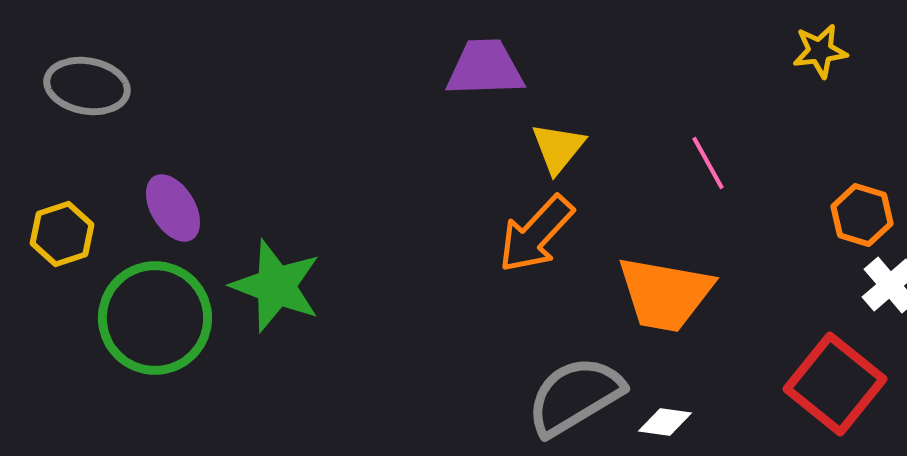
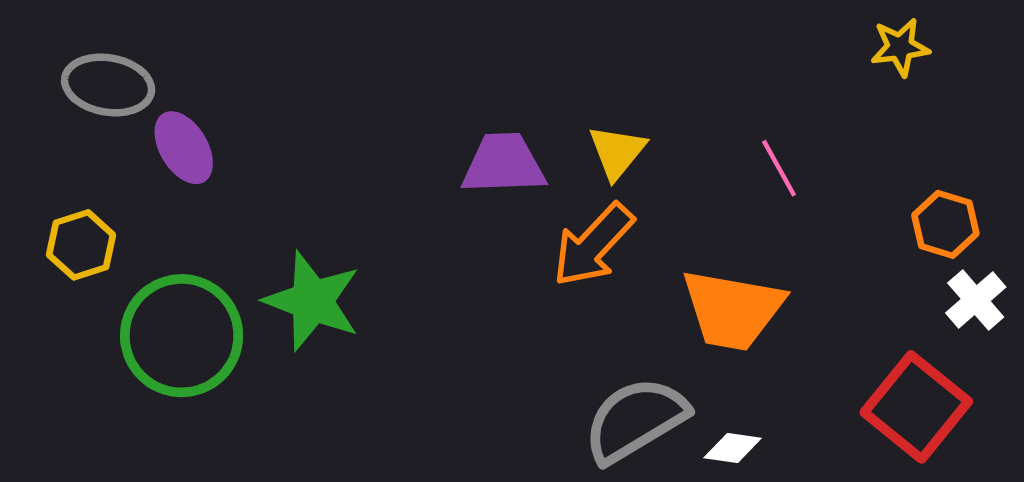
purple trapezoid: (485, 68) -> (504, 164), moved
purple ellipse: (173, 208) -> (184, 148), moved

